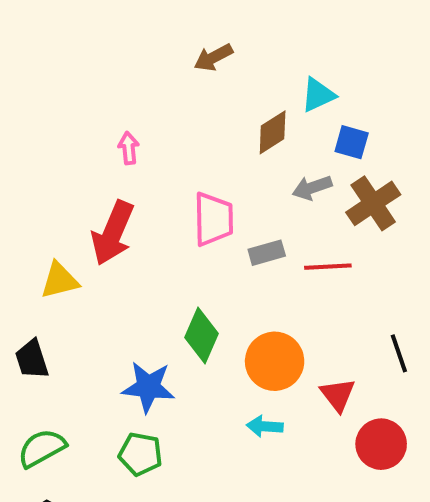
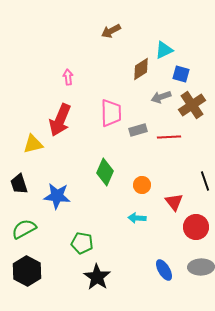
orange circle: (275, 361) -> (142, 185), size x0.6
blue star: (148, 387) -> (57, 196), moved
green pentagon: (140, 454) -> (82, 243), moved

